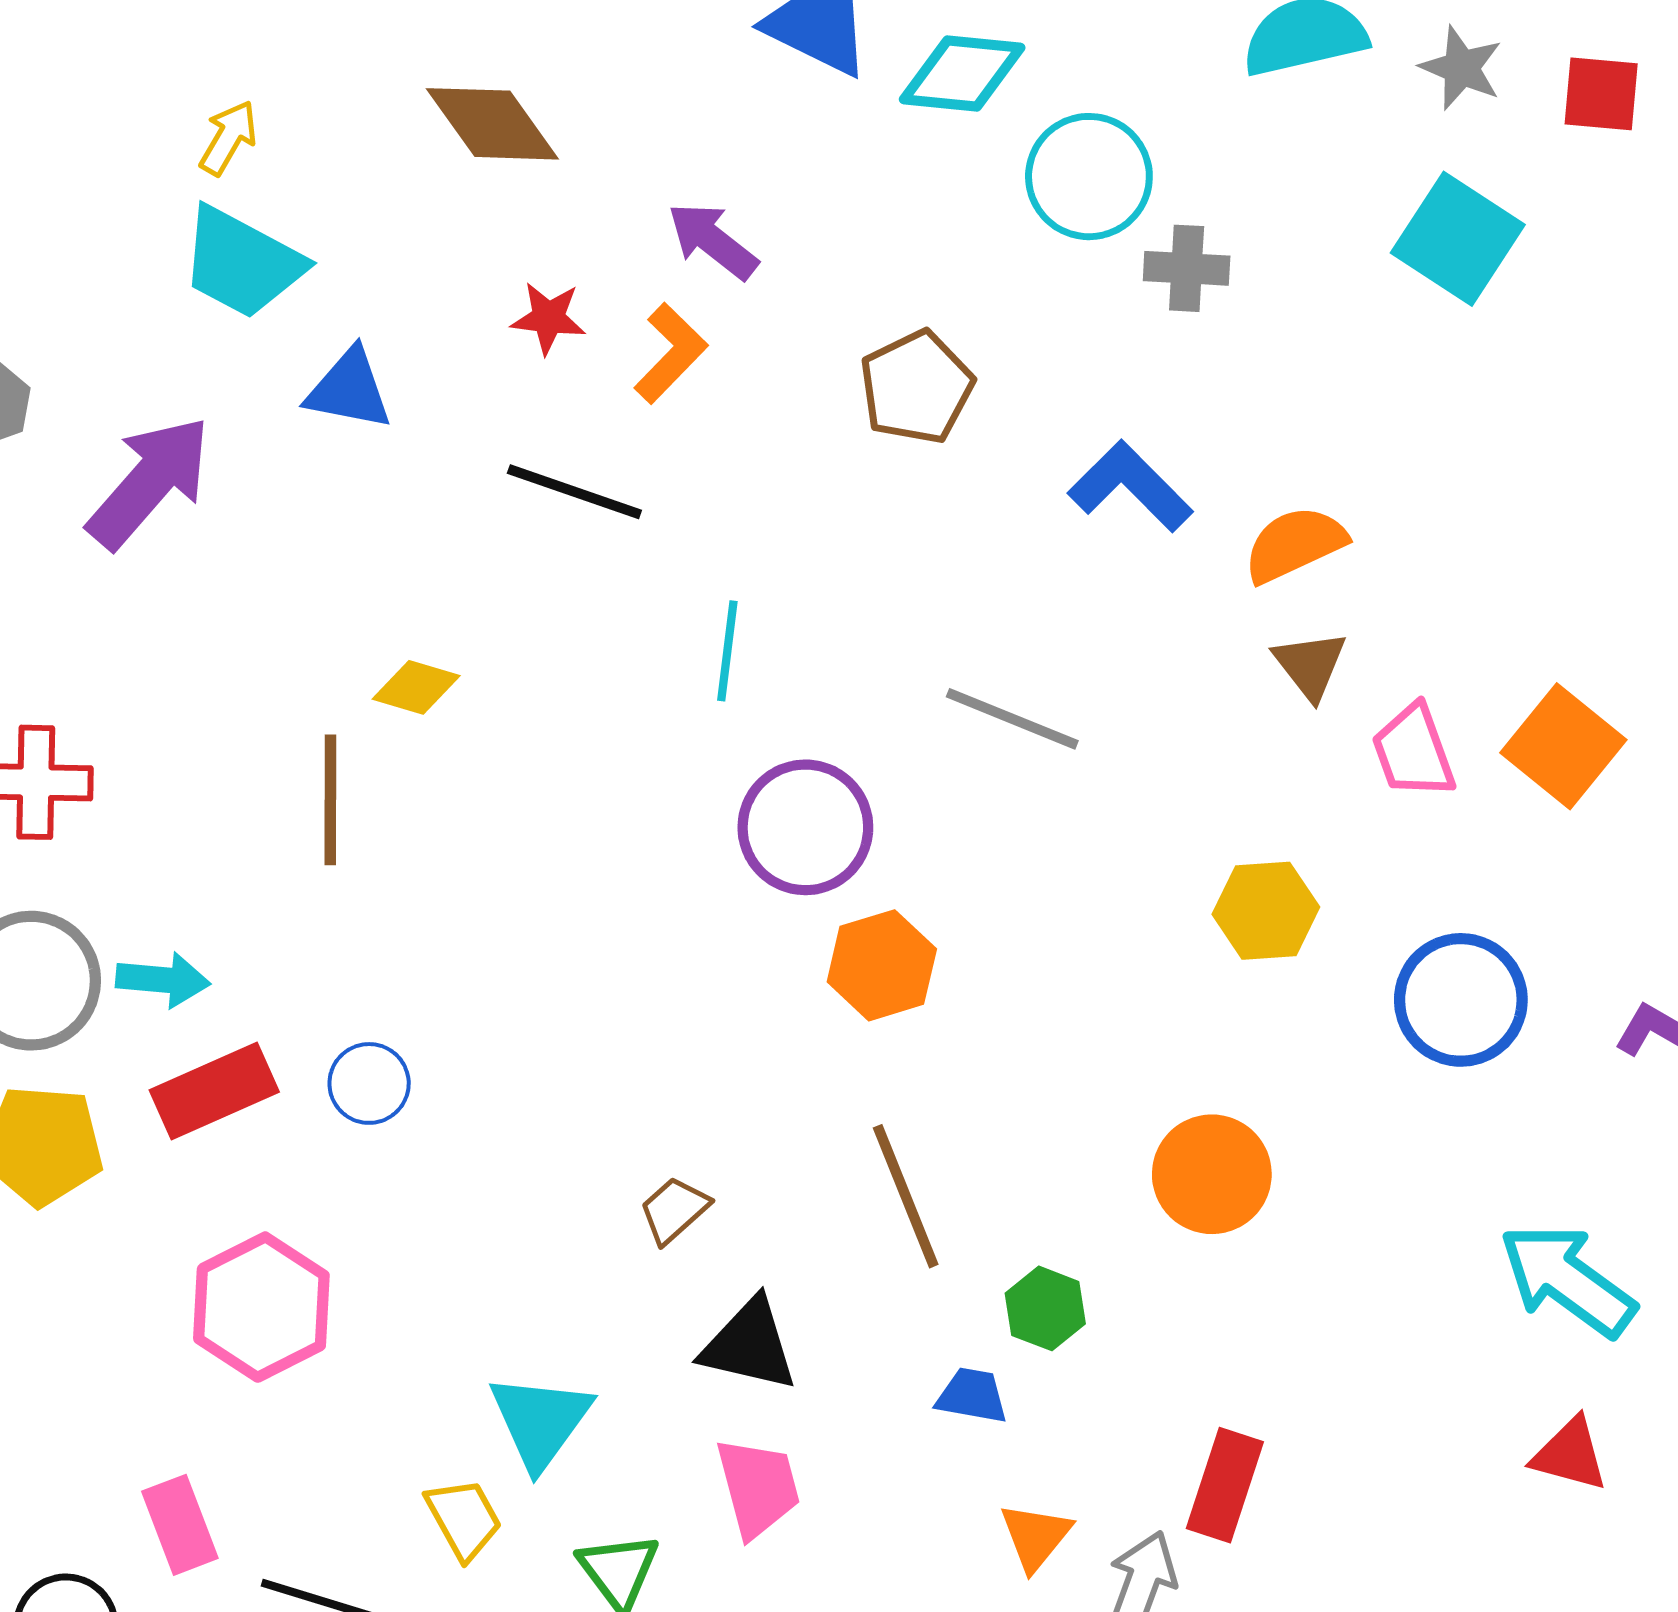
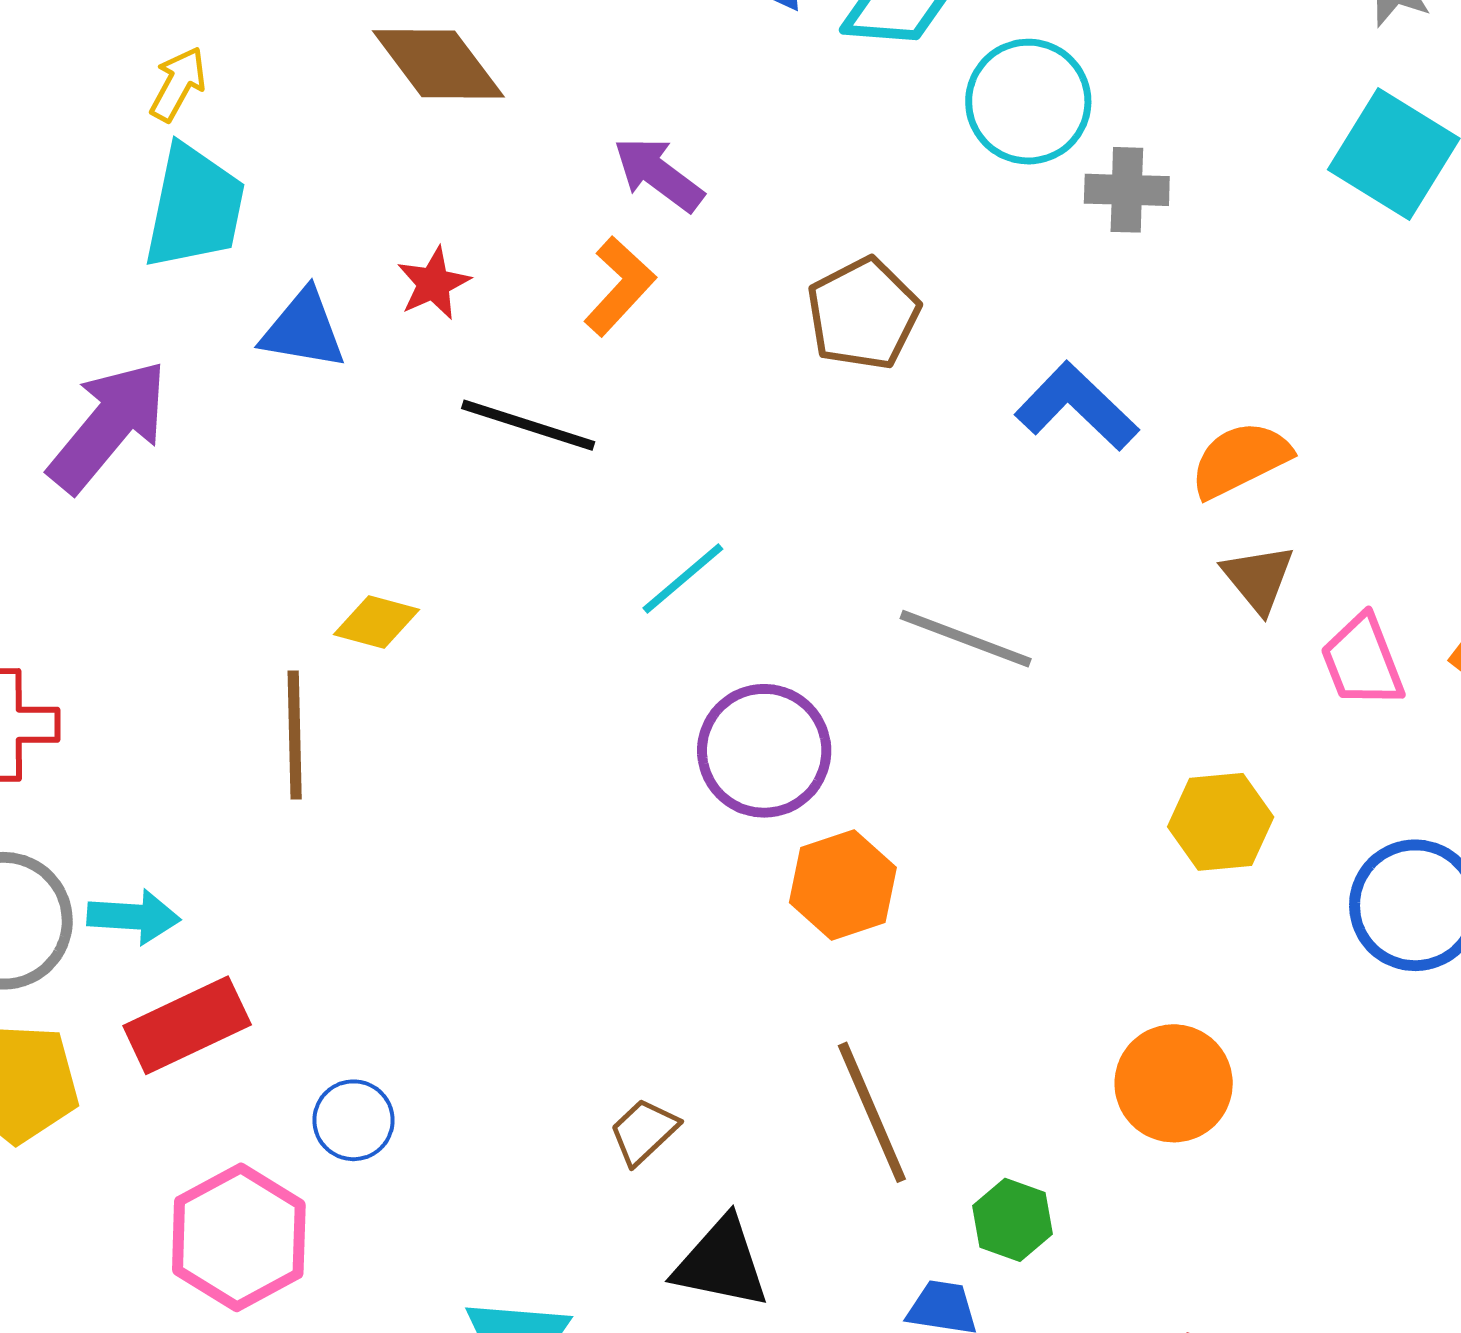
cyan trapezoid: (242, 263) -> (194, 207), turned -105
red star: (548, 318) -> (434, 283), moved, turned -30
cyan line: (727, 651) -> (683, 579), turned 44
blue circle: (369, 1083) -> (354, 1120), moved

